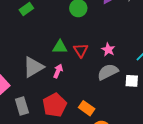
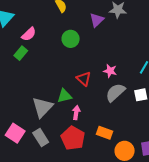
green triangle: (60, 47) -> (64, 96), moved
pink arrow: (58, 71) -> (76, 113), moved
gray rectangle: (22, 106) -> (41, 138), moved

